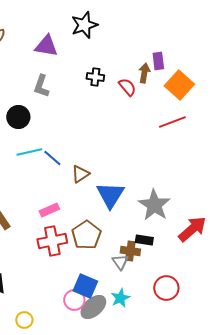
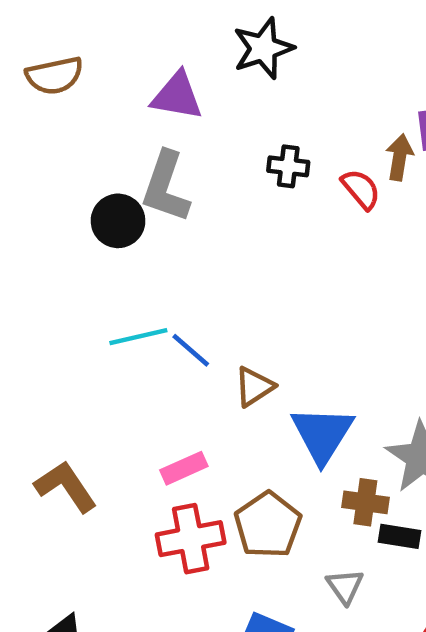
gray L-shape: (41, 86) -> (166, 187), size x1.4
black circle: (18, 117) -> (118, 221), moved
brown cross: (130, 251) -> (365, 502), moved

